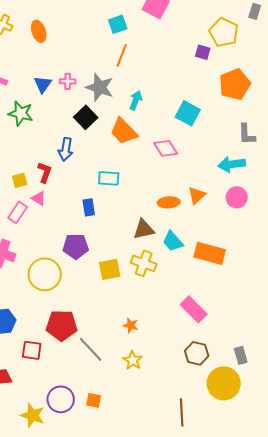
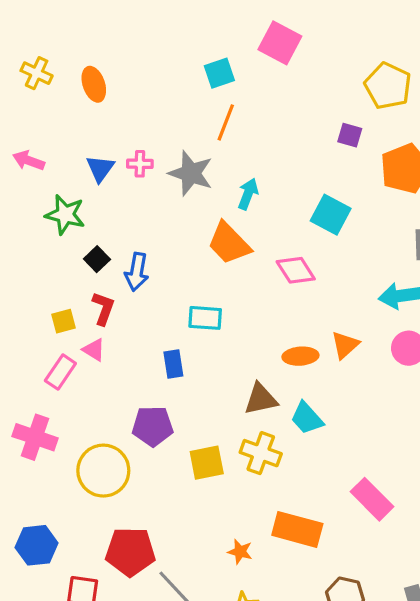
purple square: (203, 52) -> (350, 135), moved
black square: (86, 117) -> (97, 259), moved, size x0.7
orange rectangle: (210, 253) -> (297, 529), moved
pink rectangle: (194, 309) -> (372, 499), moved

